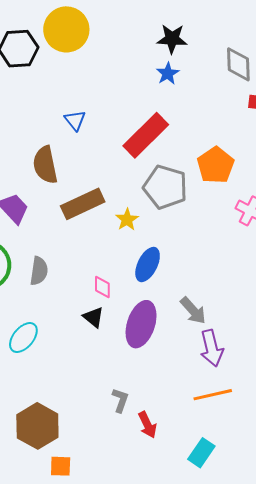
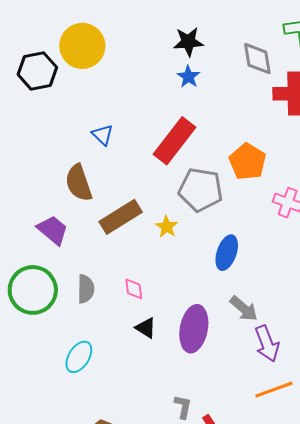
blue ellipse: (148, 264) -> (227, 253), moved
pink diamond: (102, 287) -> (134, 289), moved

